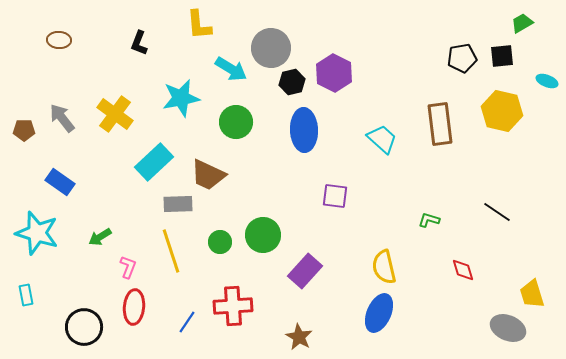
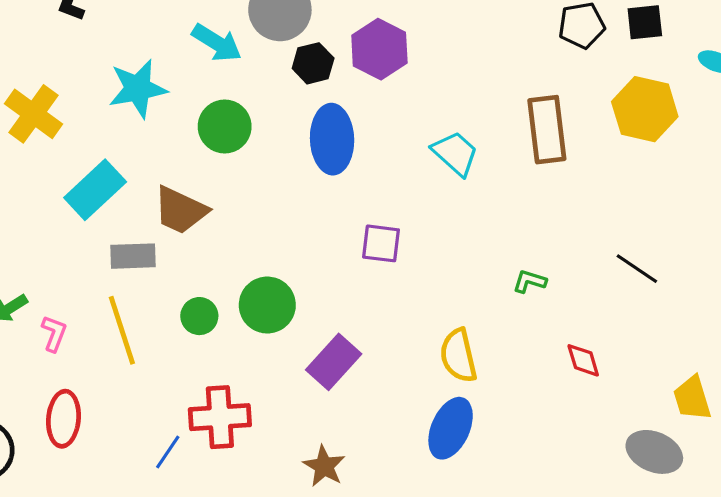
pink L-shape: (128, 267) -> (54, 333), moved
blue line: (187, 322) -> (168, 452), moved

